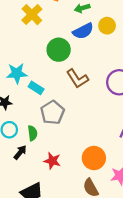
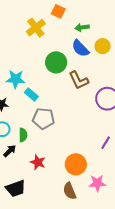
blue semicircle: (83, 31) -> (80, 48), turned 66
brown L-shape: (77, 79) -> (79, 80), moved
gray pentagon: (52, 113) -> (43, 119), turned 30

